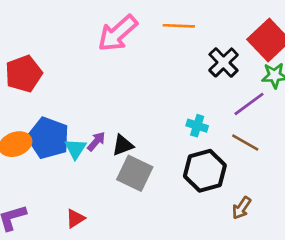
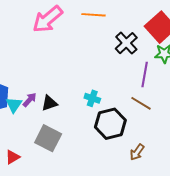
purple line: (249, 104) -> (145, 75), turned -45
cyan cross: (197, 126) -> (92, 98), moved
gray square: (135, 173) -> (48, 138), moved

